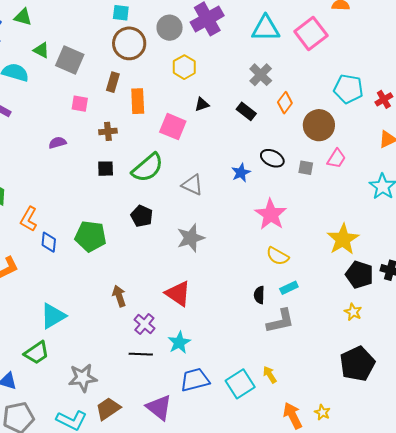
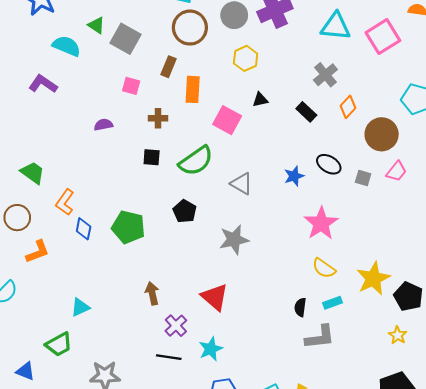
yellow star: (343, 239) -> (373, 278), moved
cyan triangle: (53, 316) -> (80, 307), size x0.7

